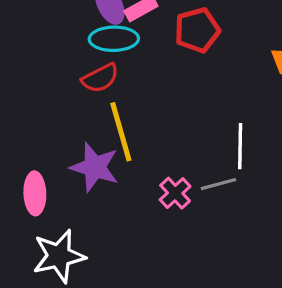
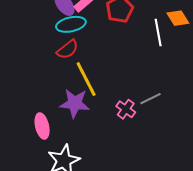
white line: (240, 146) -> (158, 33), moved

